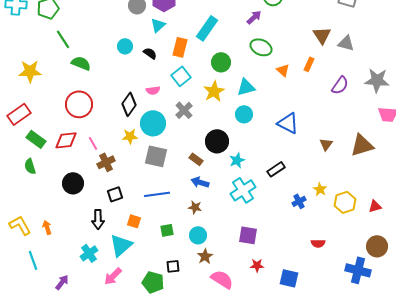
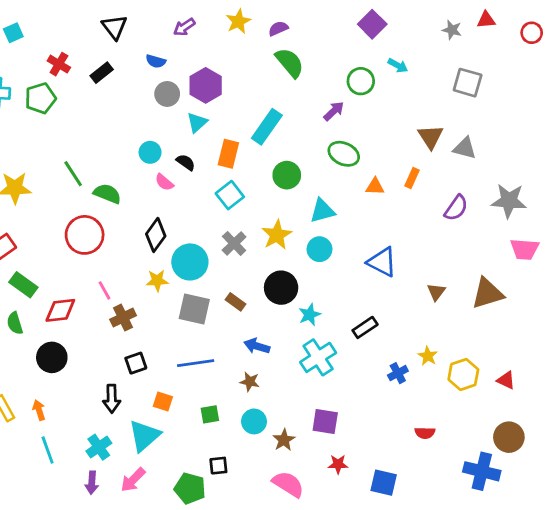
green line: (63, 39) -> (73, 174), moved
green semicircle: (81, 63) -> (107, 194), moved
orange triangle: (283, 70) -> (375, 187), turned -40
pink semicircle: (153, 90) -> (164, 182), moved, turned 48
yellow star: (214, 91) -> (277, 235), moved
red diamond: (66, 140) -> (60, 310), moved
brown rectangle: (196, 159) -> (235, 302), moved
black circle: (73, 183) -> (52, 357), moved
red triangle: (375, 206) -> (506, 380), turned 40
brown star: (205, 256) -> (284, 440), moved
cyan line: (33, 260) -> (48, 450), moved
purple arrow: (62, 282) -> (92, 483), moved, turned 147

